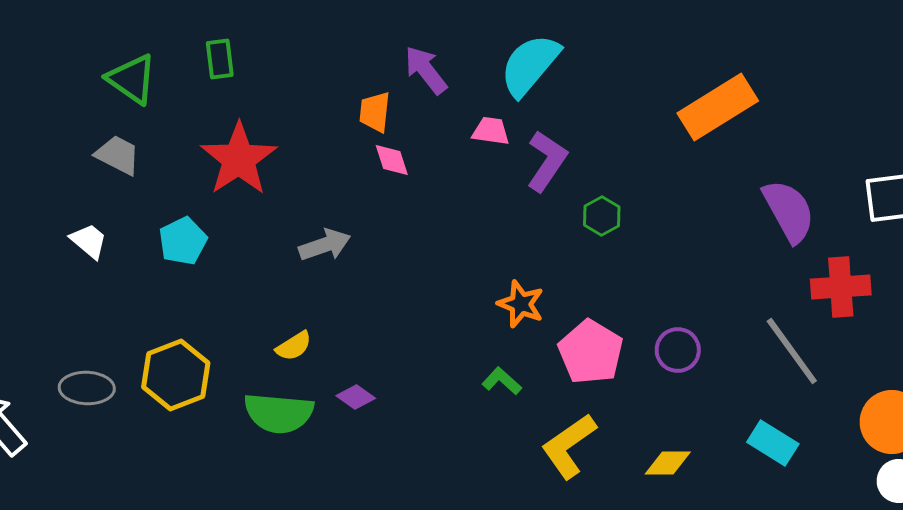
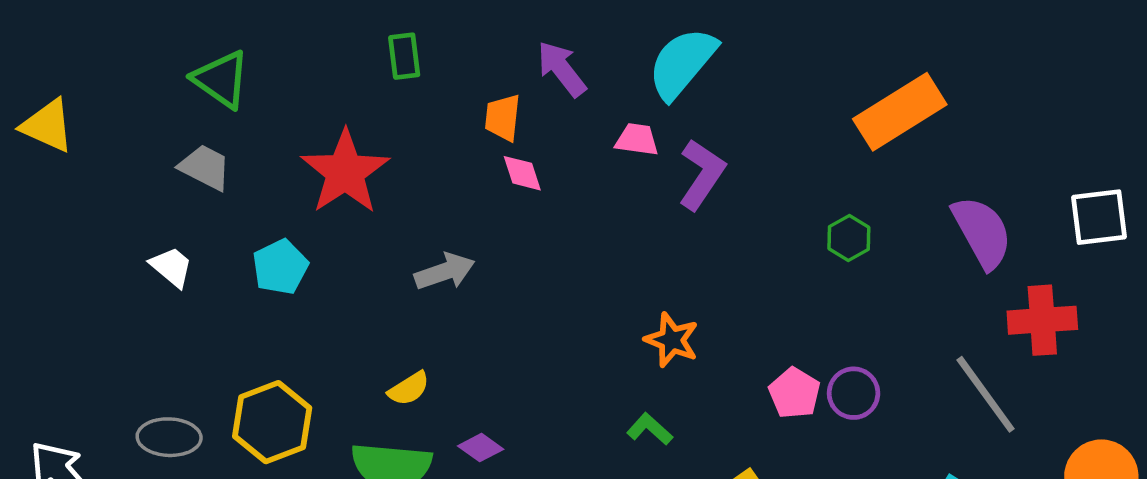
green rectangle: (220, 59) -> (404, 56), moved
green hexagon: (602, 216) -> (849, 238), moved
pink pentagon: (591, 352) -> (794, 393), moved, size x0.7

